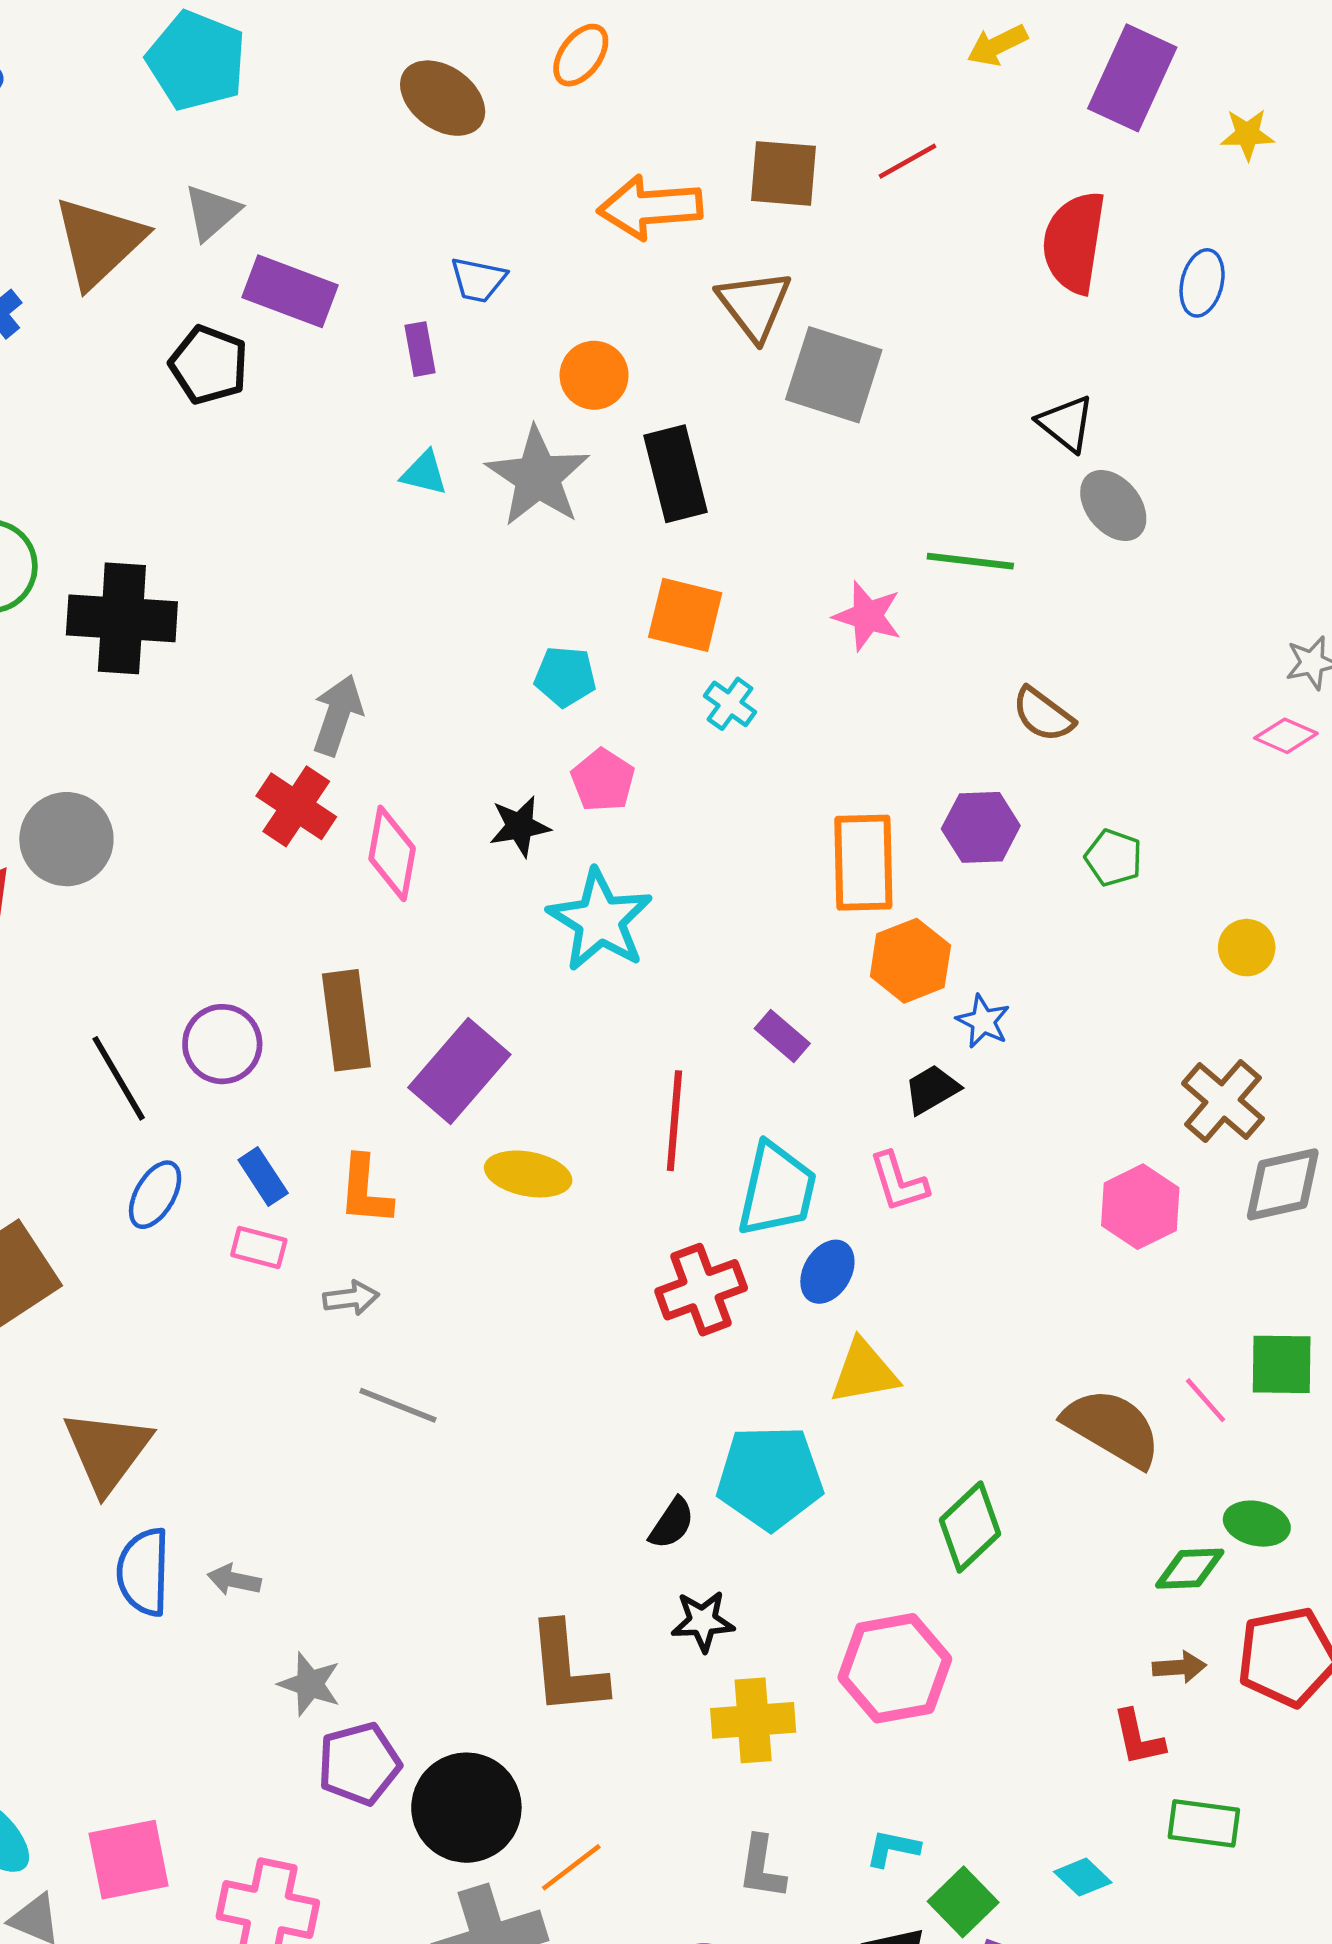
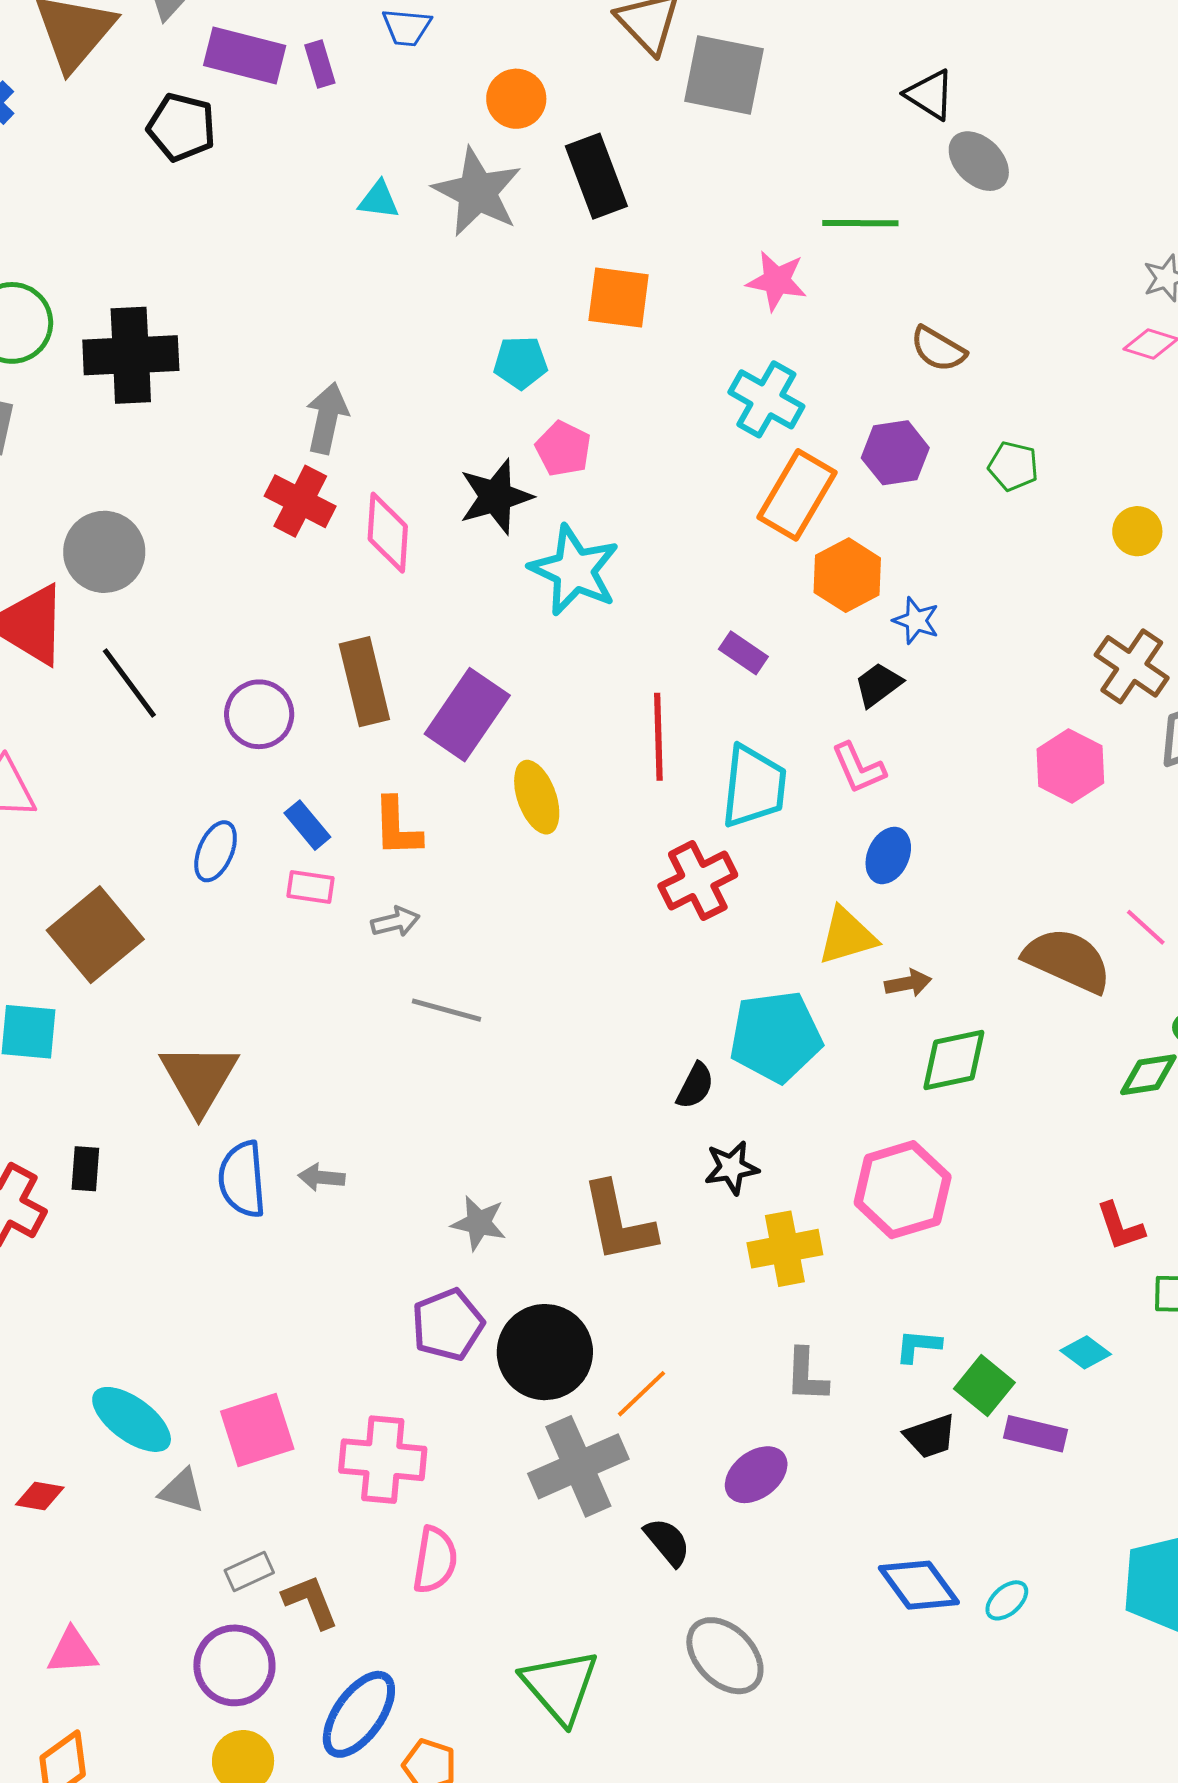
purple rectangle: (420, 349) -> (320, 64), moved
cyan cross: (730, 704) -> (766, 399), moved, size x1.6
black star: (520, 826) -> (496, 497), size x1.4
orange rectangle: (863, 863) -> (797, 495), turned 38
black line: (119, 1078) -> (129, 683), moved
yellow ellipse: (528, 1174) -> (537, 797), turned 66
blue ellipse: (827, 1272) -> (888, 855), moved
green diamond: (970, 1527) -> (954, 1060), turned 38
brown arrow: (1179, 1667) -> (908, 983), moved
gray star: (310, 1684) -> (479, 1223), moved

